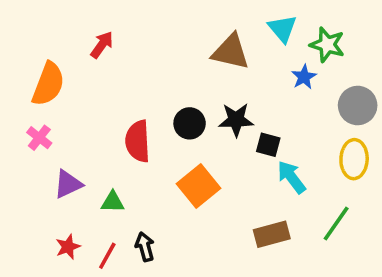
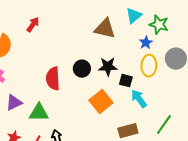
cyan triangle: (283, 29) -> (134, 16), turned 30
yellow ellipse: (354, 159) -> (149, 66), moved
orange square: (198, 186) -> (101, 102), moved
green triangle: (113, 202) -> (39, 113), size x1.5

